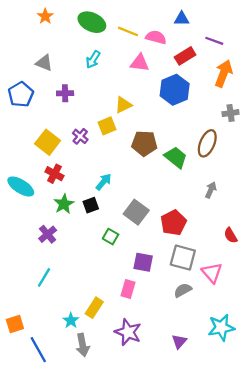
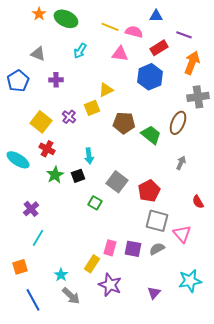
green ellipse: (92, 22) -> (66, 19), moved
gray cross: (231, 113) -> (198, 97), size x1.5
cyan arrow: (104, 182) -> (89, 156), turned 133
purple cross: (48, 234) -> (31, 209), moved
purple square: (143, 262) -> (133, 249), moved
yellow rectangle: (94, 308) -> (92, 264), moved
orange square: (15, 324) -> (20, 267), moved
gray arrow: (83, 345) -> (71, 296), turned -36

